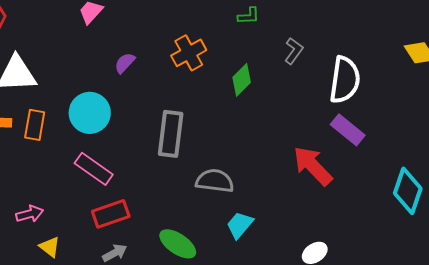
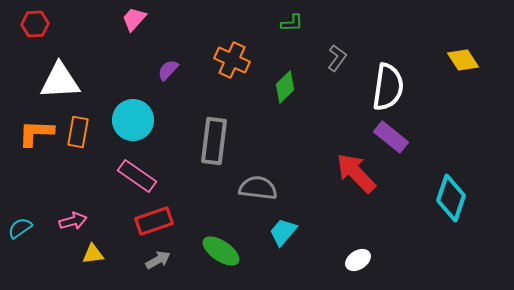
orange cross: (189, 53) -> (232, 60), turned -36
yellow triangle: (50, 247) -> (93, 254), turned -45

